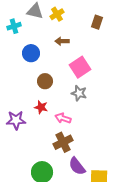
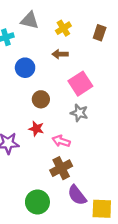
yellow cross: (57, 14) -> (63, 28), moved

